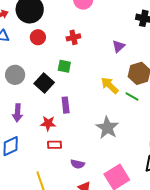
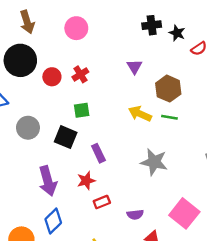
red circle: (38, 37) -> (52, 77), moved
gray circle: (15, 75) -> (28, 128), moved
purple arrow: (17, 113) -> (48, 181), size x1.4

